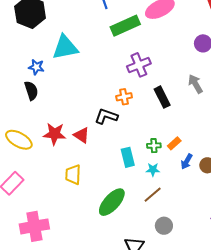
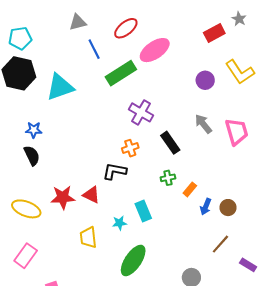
cyan triangle: (65, 47) -> (60, 87), moved
purple cross: (139, 65) -> (141, 112), turned -30
green cross: (154, 146) -> (168, 178), moved
cyan star: (153, 170) -> (119, 223), moved
brown line: (153, 195) -> (220, 244), moved

